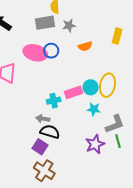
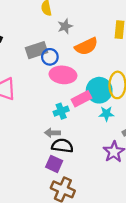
gray rectangle: (45, 23) -> (36, 50), moved
orange semicircle: (85, 46) -> (86, 46), size x1.5
pink ellipse: (35, 53) -> (63, 75), moved
cyan circle: (91, 87) -> (99, 90), size x1.5

